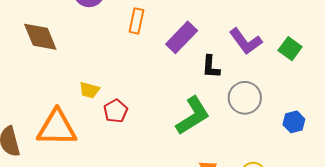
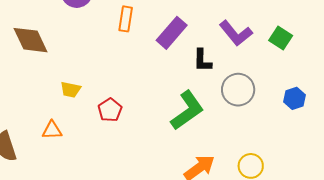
yellow trapezoid: (89, 90) -> (70, 90), moved
blue hexagon: (294, 122) -> (295, 98), moved
orange triangle: (57, 128) -> (52, 130), size x0.5

